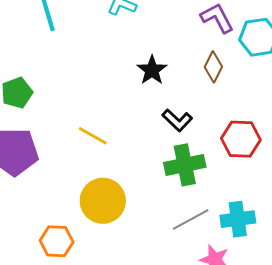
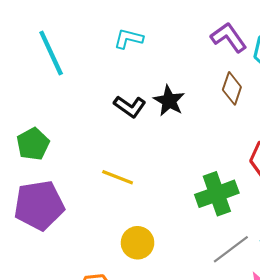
black L-shape: (177, 120) -> (130, 106), moved
yellow circle: (103, 201) -> (138, 243), size x0.7

